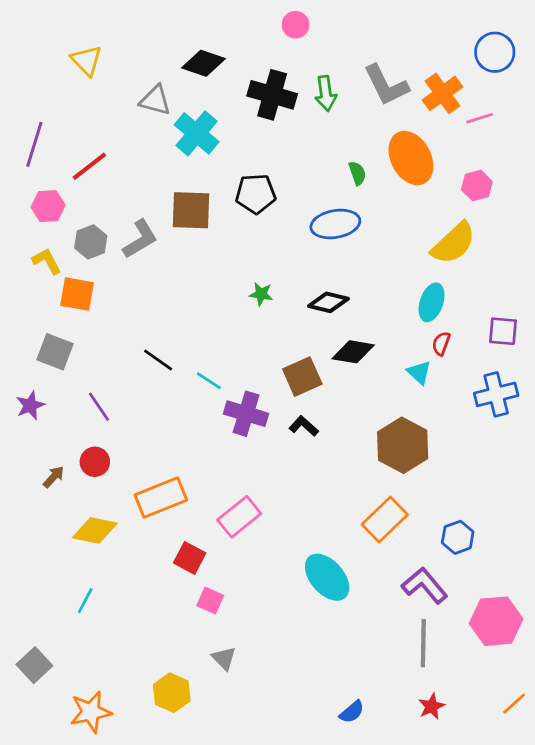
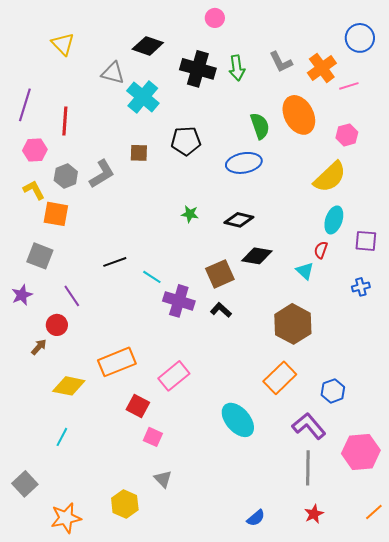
gray L-shape: (386, 85) -> (281, 62), size x0.7
red line: (89, 166) -> (65, 121), turned -48
green semicircle: (357, 173) -> (260, 126), size x1.5
brown square: (191, 210) -> (139, 153), size x0.6
cyan ellipse: (432, 302) -> (334, 220), moved
black line: (158, 360) -> (115, 262), turned -55
blue cross: (496, 394) -> (361, 287), size x0.6
red circle: (95, 462) -> (57, 325), moved

